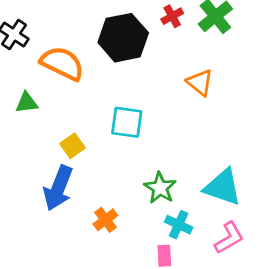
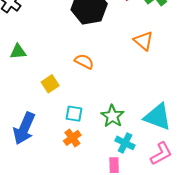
orange semicircle: (62, 63) -> (84, 61), moved, size x0.6
cyan square: (127, 122) -> (74, 114), moved, size x0.7
blue arrow: (58, 188) -> (24, 128), moved

